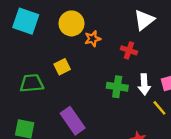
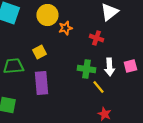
yellow line: (159, 108) -> (98, 87), moved
purple rectangle: (73, 121) -> (41, 83), moved, turned 30

